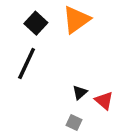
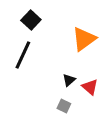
orange triangle: (76, 20) -> (84, 39), moved

